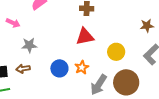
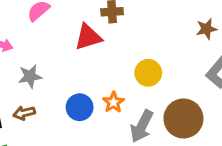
red triangle: (85, 37) -> (88, 37), moved
yellow circle: (116, 52) -> (148, 73), moved

